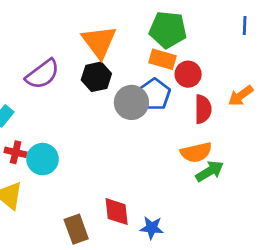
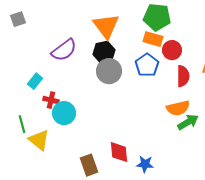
gray circle: (131, 102) -> (109, 71), moved
red cross: (16, 152) -> (51, 100), moved

